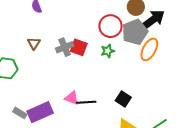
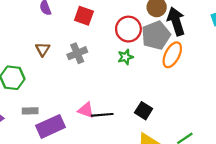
black arrow: (153, 20) -> (176, 21), turned -70
red square: (79, 47) -> (84, 16), moved
gray rectangle: (20, 113) -> (30, 111), moved, turned -32

